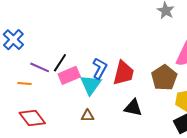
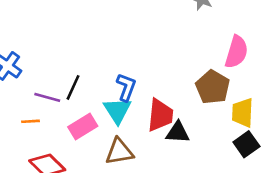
red trapezoid: (123, 73) -> (160, 115), moved
pink rectangle: (69, 75) -> (83, 127), moved
brown triangle: (88, 116) -> (119, 152), size x1.6

